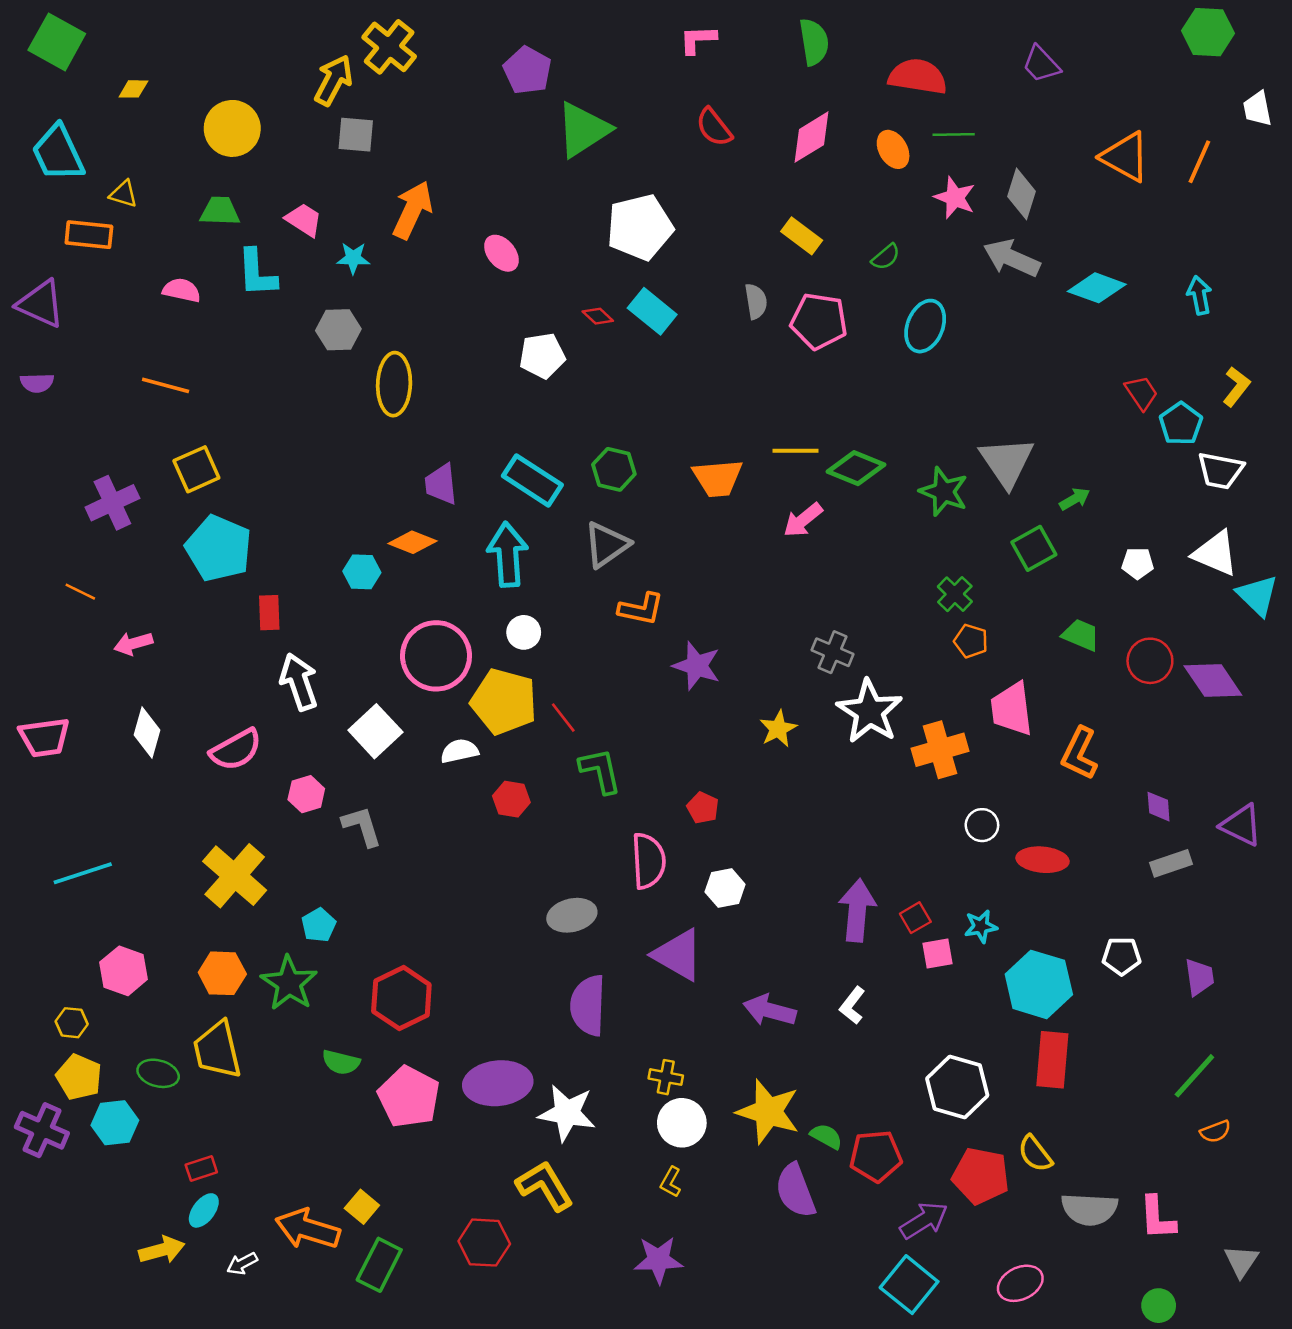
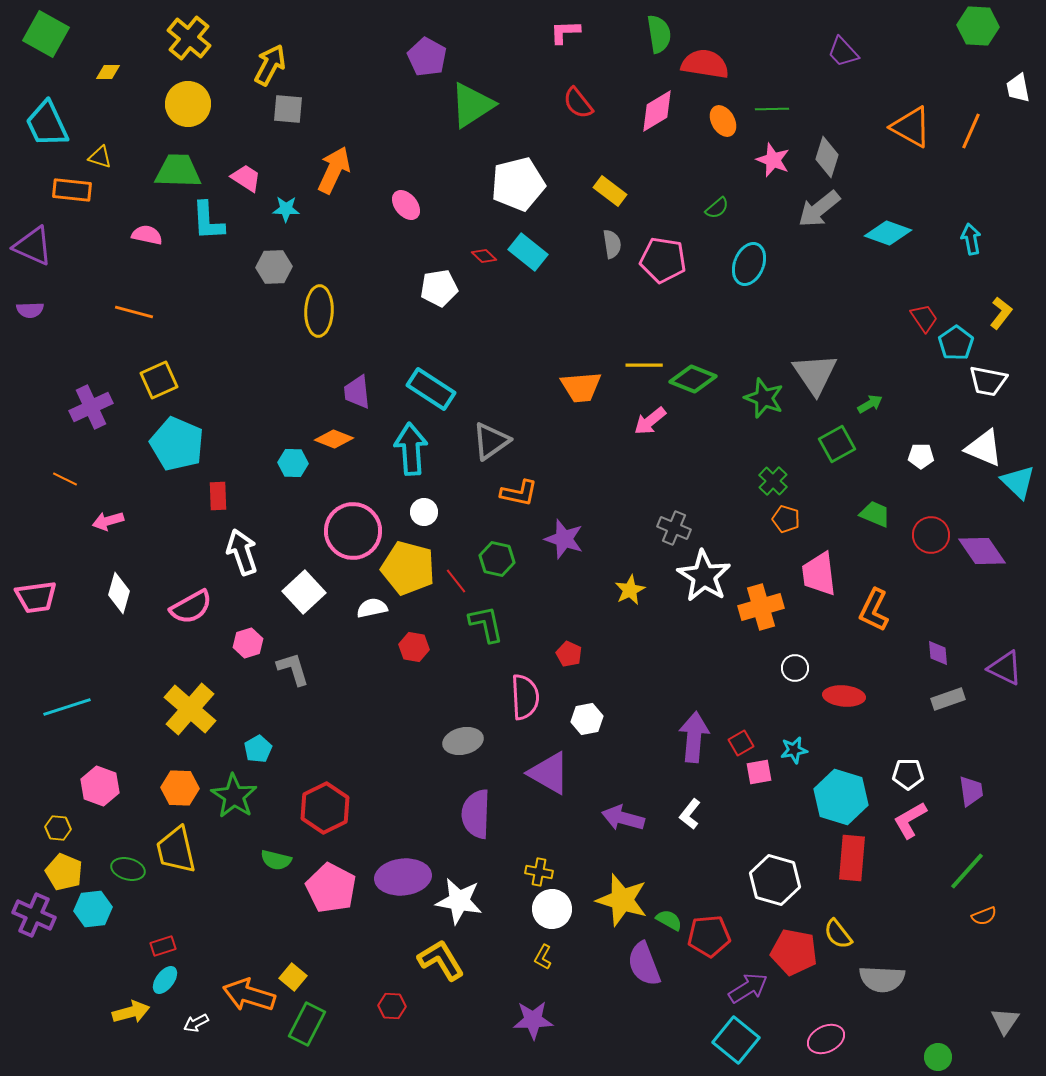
yellow cross: (389, 47) -> (189, 38), moved
red semicircle: (918, 77) -> (705, 64), moved
green trapezoid: (220, 211) -> (178, 171), size x1.4
yellow rectangle: (802, 236) -> (610, 191), moved
gray arrow: (1012, 258) -> (819, 209), turned -63
green hexagon: (614, 469) -> (497, 559), moved
pink L-shape: (1157, 1218) -> (910, 820), moved, turned 63
red hexagon: (484, 1243) -> (392, 1006), size x0.7

